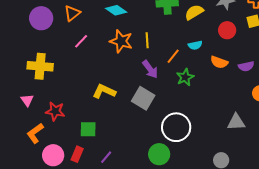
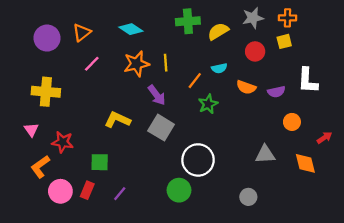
orange star: (121, 41) -> (136, 64), turned -30
purple arrow: (150, 69) -> (157, 95), moved

